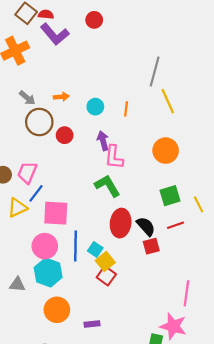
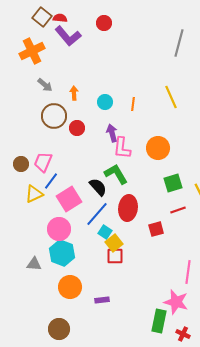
gray line: (155, 72) -> (179, 43), moved
orange arrow: (61, 97) -> (74, 93), turned -88
gray arrow: (27, 98) -> (45, 85), moved
orange circle: (166, 151) -> (158, 148), moved
pink square: (56, 213) -> (69, 199), turned -35
black semicircle: (146, 226) -> (98, 187), moved
blue line: (76, 246) -> (97, 214), moved, turned 40
red square: (106, 276) -> (115, 256), turned -36

